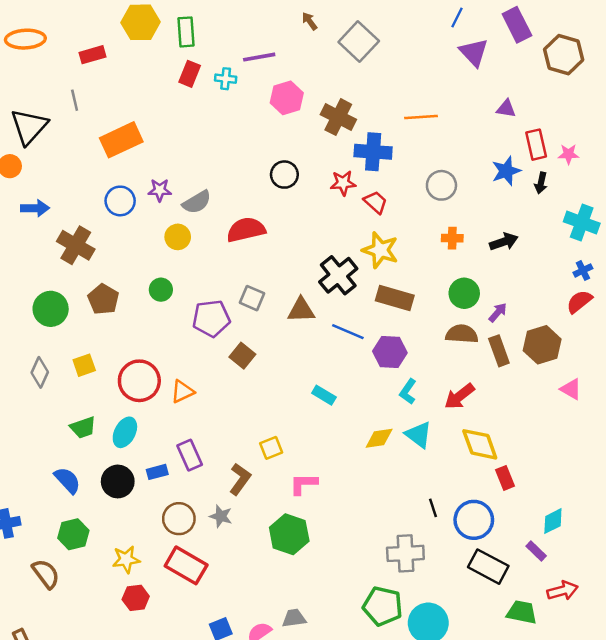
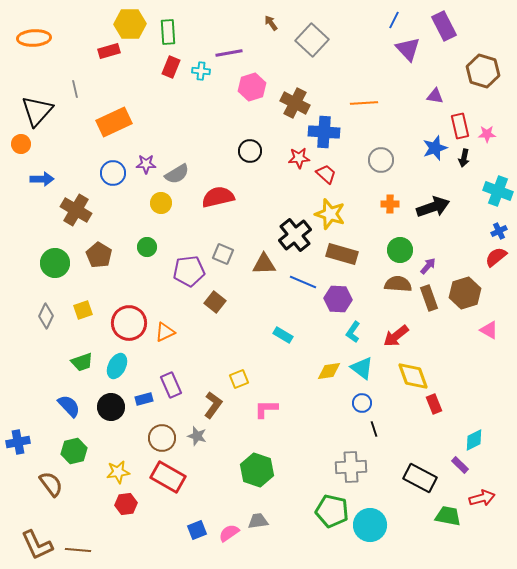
red rectangle: (93, 55) -> (109, 51), moved
brown hexagon: (564, 55) -> (483, 71), moved
black arrow: (504, 242) -> (433, 207), size x1.4
blue circle: (474, 520) -> (362, 403), moved, size x0.6
green hexagon: (289, 534) -> (257, 470), moved

